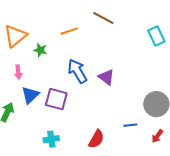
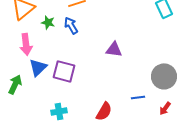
blue arrow: (77, 71) -> (71, 25), moved, size x0.7
pink arrow: (18, 72) -> (26, 44), size x1.5
purple triangle: (106, 77) -> (114, 49), turned -30

